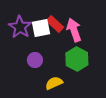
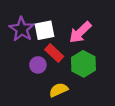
red rectangle: (55, 24) -> (54, 53), moved
pink arrow: (74, 30) -> (80, 32), turned -115

